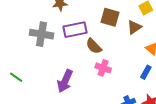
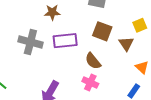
brown triangle: (134, 27) -> (126, 44), turned -35
brown semicircle: (94, 46) -> (93, 61), moved

